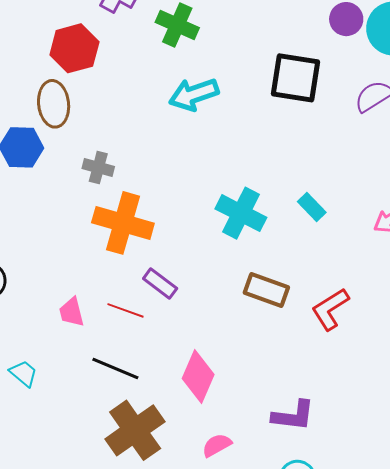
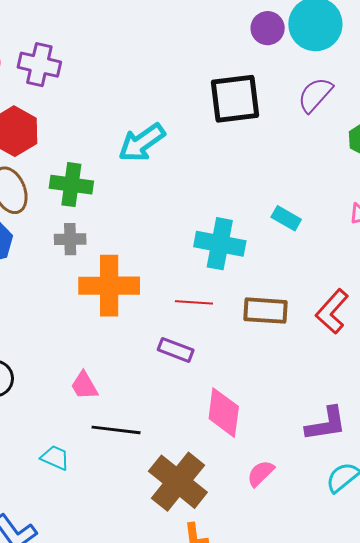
green cross: (177, 25) -> (71, 185), moved
purple rectangle: (160, 283) -> (176, 350), moved
red line: (125, 310) -> (194, 302), moved
black line: (115, 369) -> (116, 430), moved

